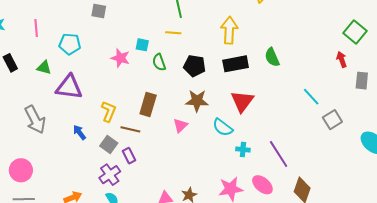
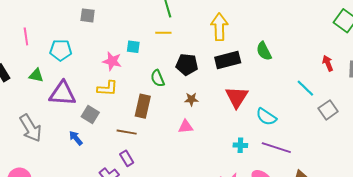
red arrow: (342, 59) -> (328, 63), moved
green semicircle: (159, 62) -> (158, 78), moved
brown star: (197, 101) -> (191, 99), size x0.6
yellow L-shape: (109, 111) -> (107, 88), moved, turned 75
pink triangle: (180, 125) -> (186, 127), moved, turned 42
cyan semicircle: (223, 127) -> (266, 117), moved
gray square: (109, 145) -> (90, 114), moved
purple line: (279, 154) -> (276, 148), turned -36

